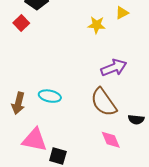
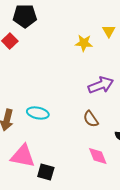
yellow triangle: (122, 13) -> (109, 31), turned -32
brown semicircle: (104, 102) -> (91, 119), size x0.6

